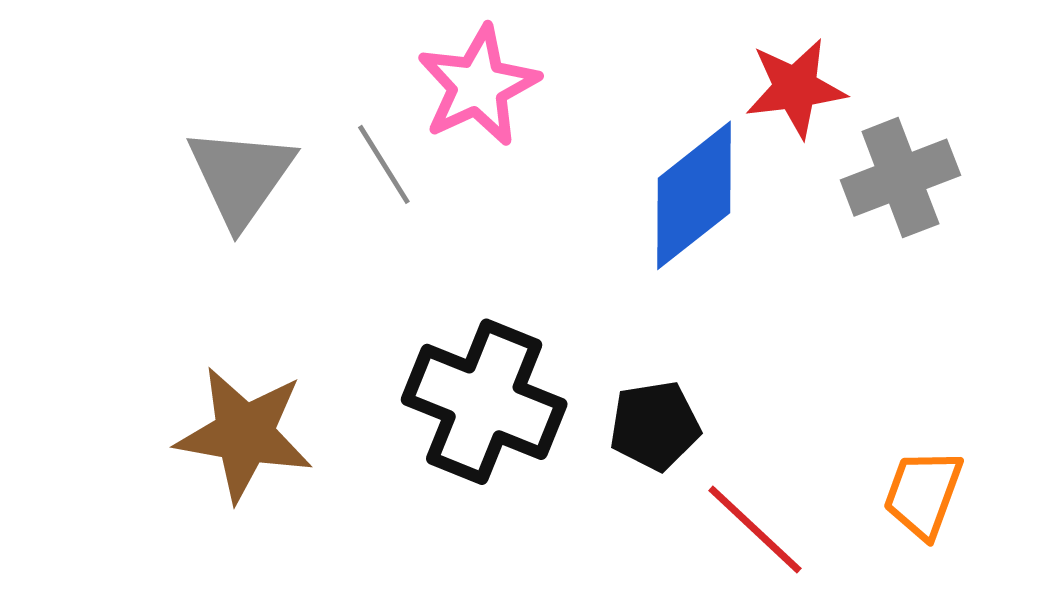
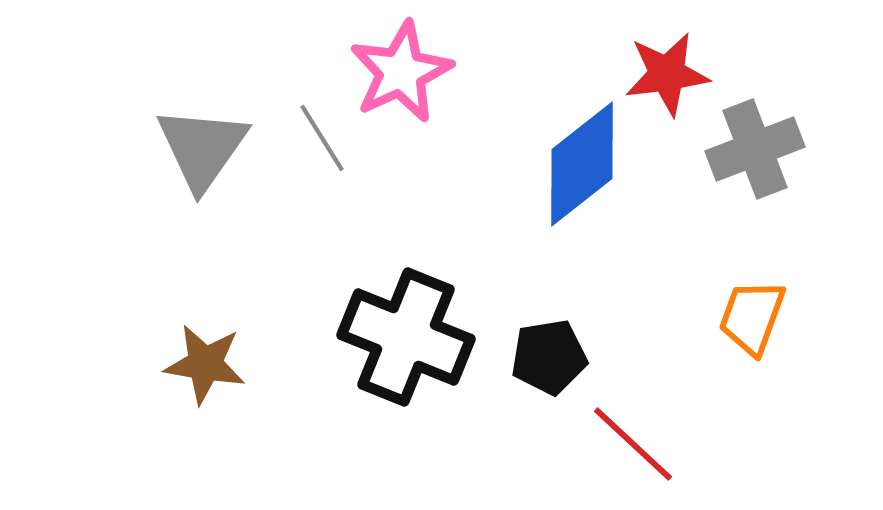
brown star: (244, 434) -> (205, 364), size x0.7
orange trapezoid: (923, 494) -> (752, 317), moved

